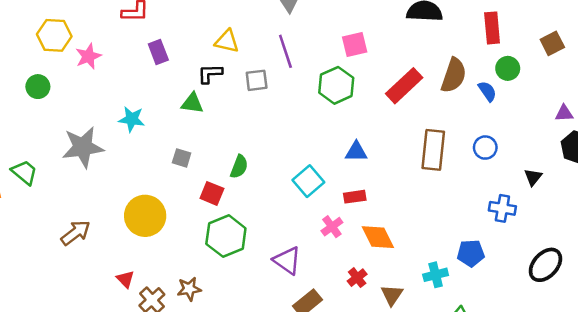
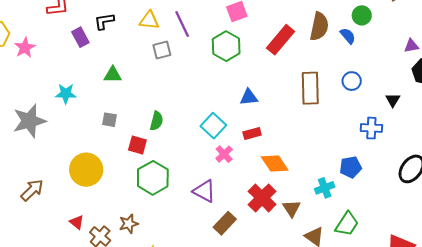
yellow triangle: (227, 41) -> (149, 20), moved
black L-shape: (210, 74) -> (104, 21), moved
pink cross: (332, 227) -> (224, 154), moved
red cross: (357, 278) -> (262, 198), size x1.8

